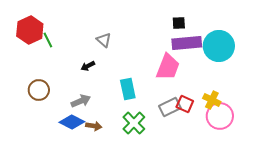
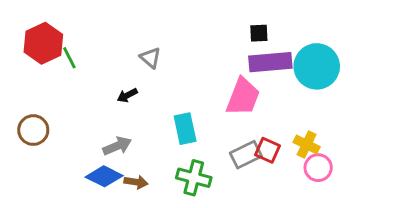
brown circle: (39, 90) -> (33, 130), moved
pink circle: (220, 116) -> (318, 168), size x0.7
green cross: (134, 123) -> (194, 178), turned -30

